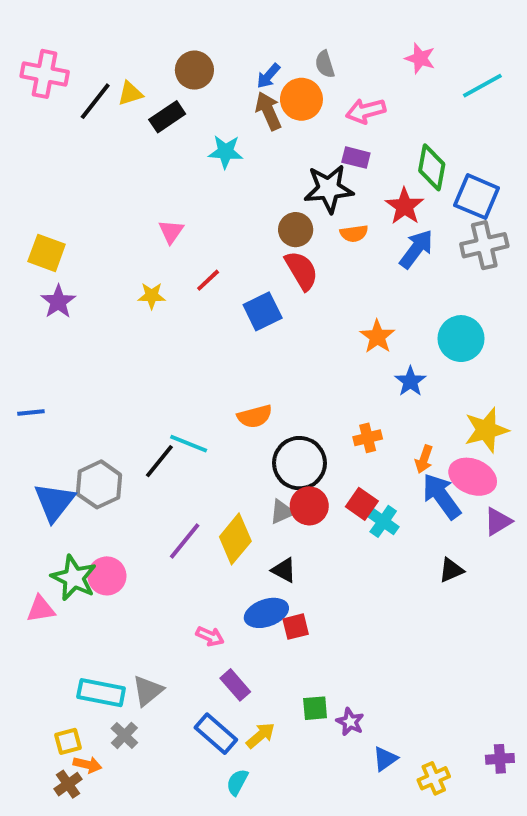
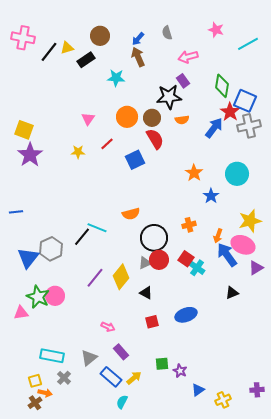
orange circle: (301, 99) -> (127, 117), moved
purple rectangle: (356, 158) -> (183, 81), turned 40
red star: (405, 206) -> (230, 112), moved
purple star: (58, 302) -> (30, 155), size x1.4
blue ellipse: (266, 613) -> (186, 315), moved
gray triangle: (148, 691) -> (89, 358), moved

